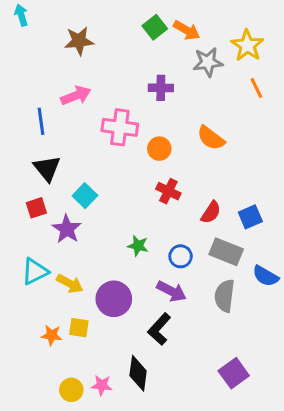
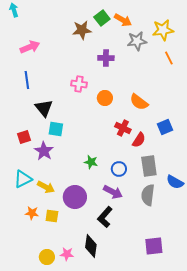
brown star: (79, 41) -> (82, 30), moved
yellow star: (247, 45) -> (163, 30), turned 30
pink arrow: (76, 96) -> (30, 47), moved
pink cross: (120, 127) -> (79, 84), size x0.7
orange semicircle: (211, 138) -> (139, 102), moved
black triangle: (47, 168) -> (44, 108), moved
red cross: (168, 191) -> (123, 128), moved
cyan square: (85, 196) -> (56, 129), turned -35
blue square: (250, 217) -> (165, 127), moved
gray rectangle: (226, 252) -> (149, 166), turned 60
orange star: (52, 335) -> (32, 213), moved
purple square: (234, 373) -> (154, 246), turned 30

